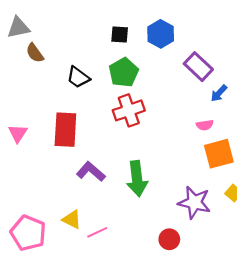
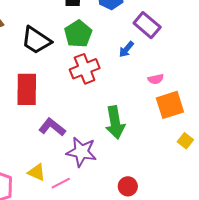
black trapezoid: (78, 77) -> (36, 40), size x1.4
blue arrow: (219, 93) -> (126, 49), moved
green arrow: (137, 179) -> (115, 122), moved
purple star: (194, 202) -> (81, 152), moved

